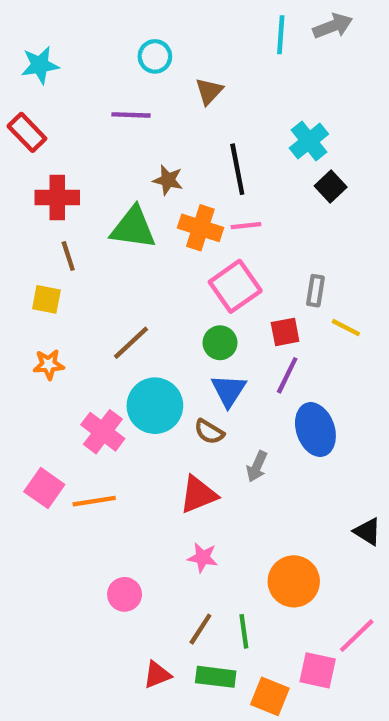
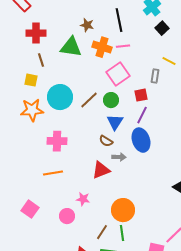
yellow line: (346, 328) -> (169, 61), moved
brown line: (131, 343) -> (89, 100), moved
orange star: (49, 364) -> (32, 110), size x1.6
cyan circle: (155, 406) -> (60, 97), moved
blue ellipse: (315, 430) -> (141, 140), moved
pink cross: (103, 432) -> (57, 141), turned -36
gray arrow: (257, 466) -> (119, 157), moved, turned -112
pink square: (44, 488) -> (30, 209), moved
pink star: (203, 558) -> (83, 199), moved
orange circle: (294, 581) -> (123, 210), moved

